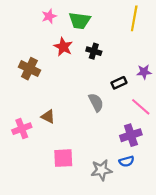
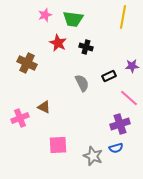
gray semicircle: (96, 102) -> (82, 83), moved
gray star: (101, 170) -> (93, 156), turned 30

